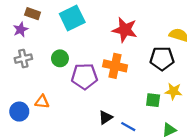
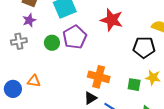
purple star: (21, 30) -> (29, 20), moved
orange cross: (115, 66) -> (99, 77), moved
purple pentagon: (84, 76) -> (75, 37), moved, turned -30

